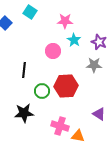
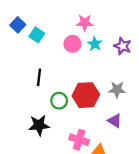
cyan square: (30, 12) -> (37, 35), moved
pink circle: (53, 51) -> (72, 44), moved
gray star: (94, 65) -> (117, 90), moved
purple triangle: (99, 114) -> (115, 121), moved

